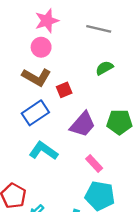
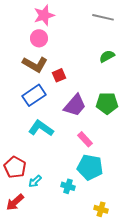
gray line: (99, 29) -> (103, 17), moved
green semicircle: (104, 68) -> (107, 56), moved

